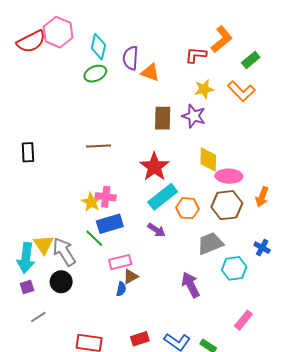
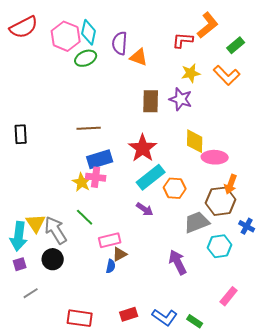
pink hexagon: (58, 32) -> (66, 36), moved
orange arrow: (262, 197) -> (231, 184), moved
brown hexagon: (227, 205) -> (221, 201), moved
blue rectangle: (110, 224) -> (100, 159), moved

